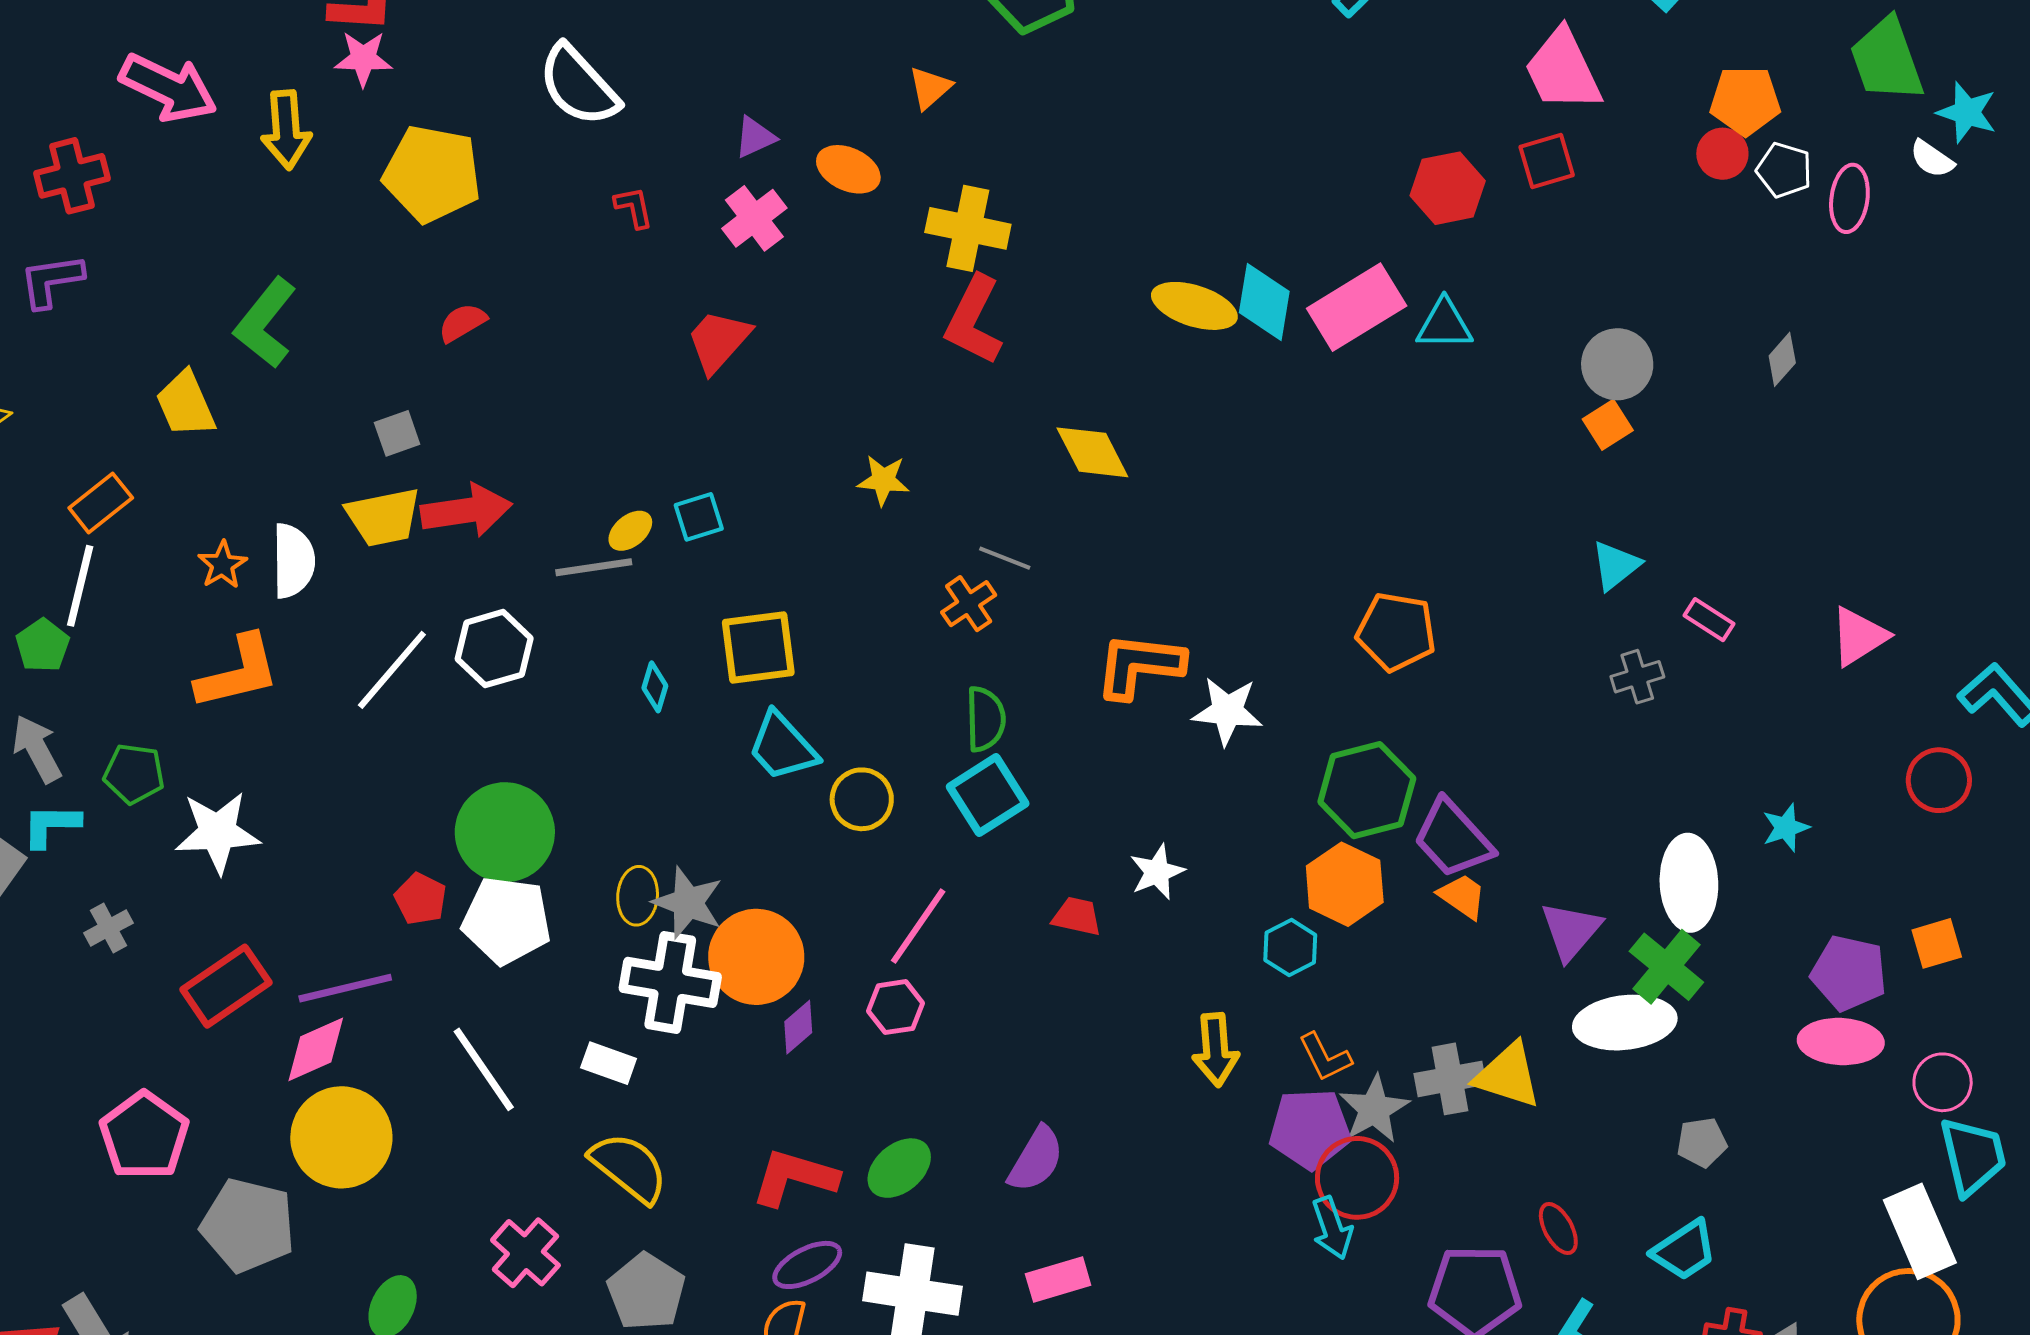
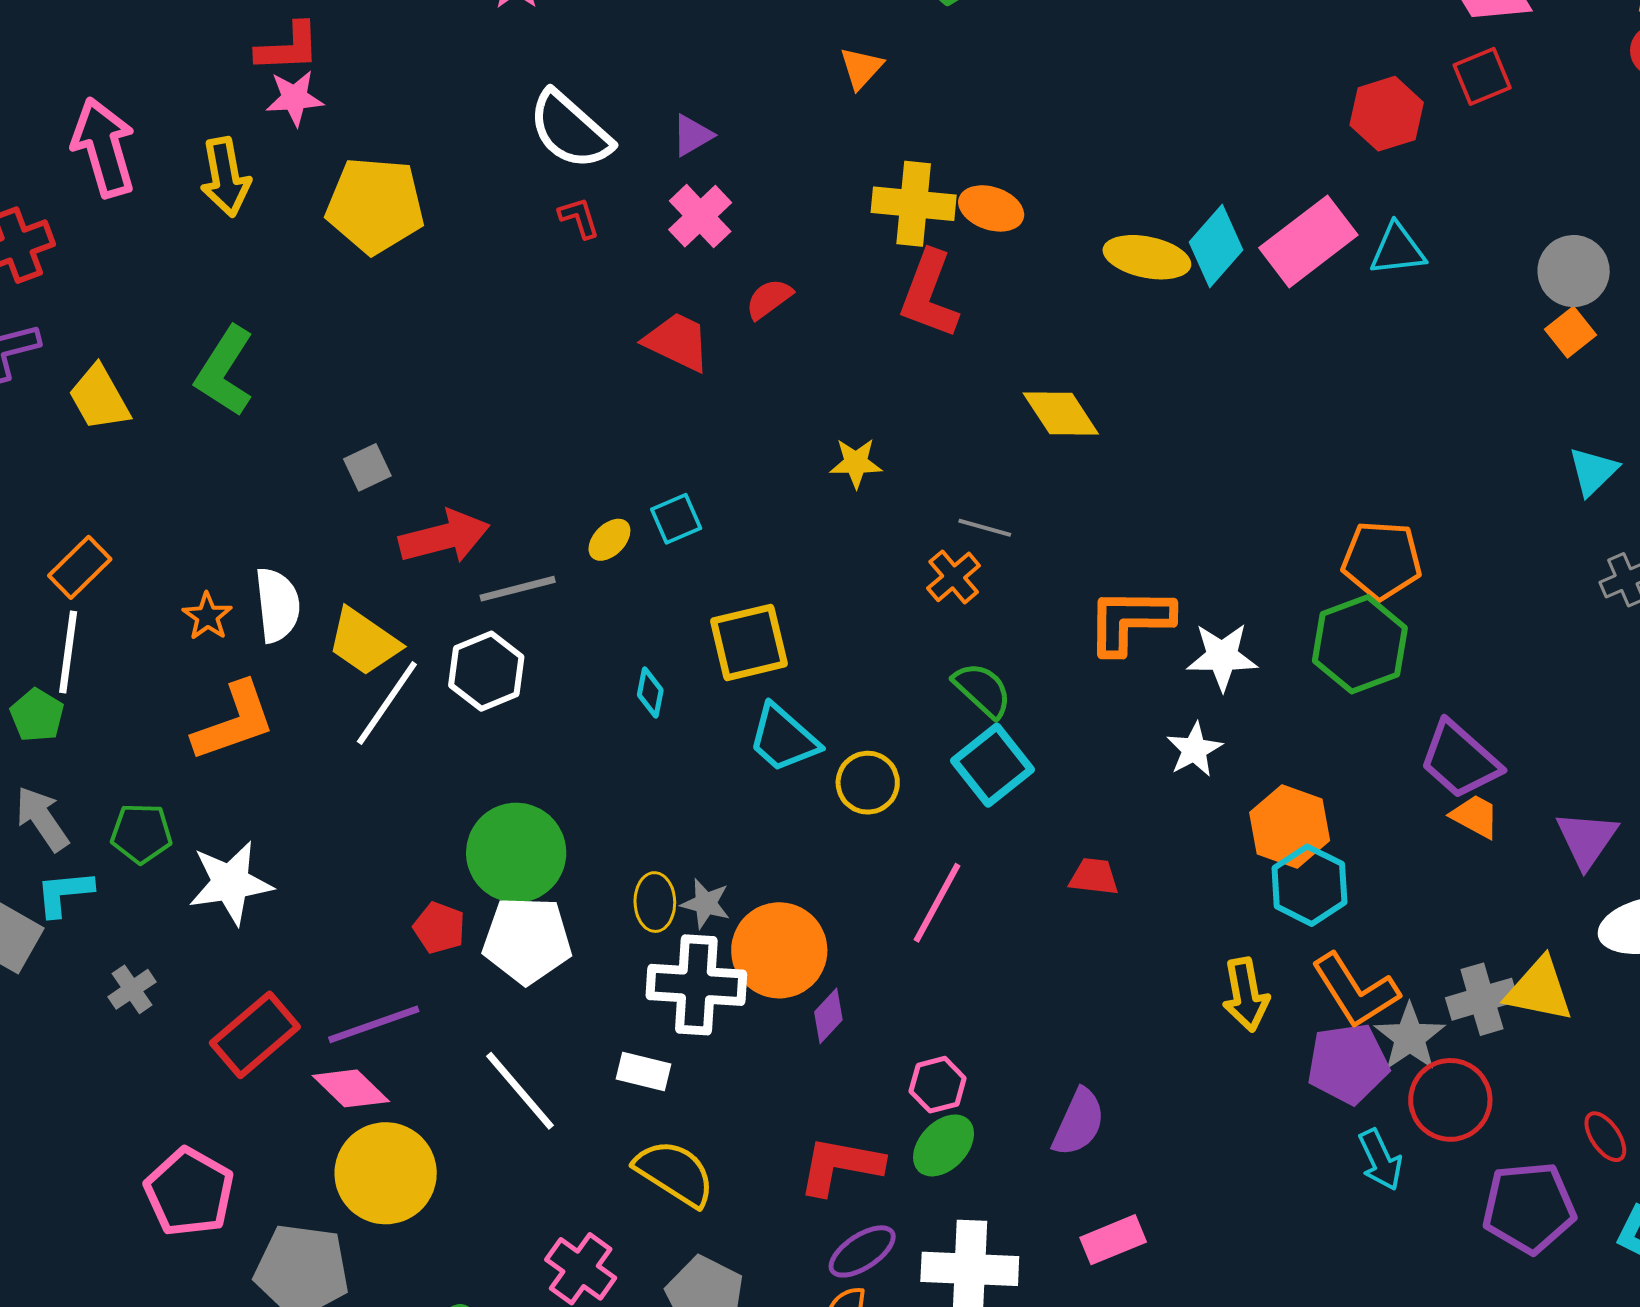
white semicircle: (579, 86) -> (570, 130), moved
pink arrow: (168, 88) -> (104, 147), turned -126
orange ellipse: (848, 169) -> (991, 208), moved
cyan diamond: (1264, 302) -> (1216, 246), turned 38
red semicircle: (462, 323) -> (769, 299), moved
red trapezoid: (718, 341) -> (677, 342), turned 80
yellow trapezoid: (186, 404) -> (99, 398), moved
yellow trapezoid: (384, 517) -> (364, 642), moved, turned 52
gray line: (594, 567) -> (518, 589), moved
green semicircle: (985, 719) -> (982, 690), turned -40
green hexagon: (1367, 790) -> (1360, 644), moved
white star: (1157, 872) -> (1194, 750), moved
orange hexagon: (1345, 884) -> (1290, 826), moved
gray star: (688, 903) -> (706, 904), size x0.7
cyan hexagon: (1290, 947) -> (1309, 885), size x1.4
pink hexagon: (895, 1007) -> (938, 1085), moved
pink diamond: (316, 1049) -> (351, 1088), turned 74
orange L-shape: (1325, 1057) -> (1355, 991), size x1.6
red circle: (1357, 1178) -> (1450, 1100), moved

